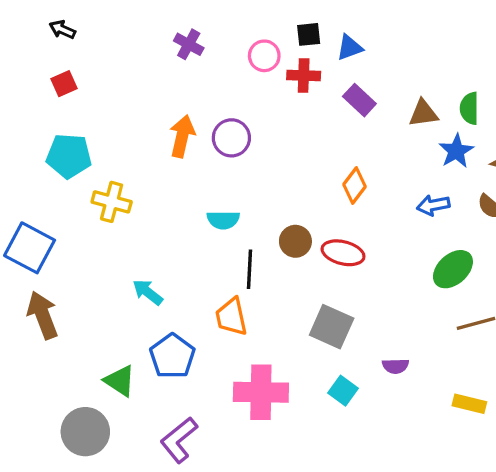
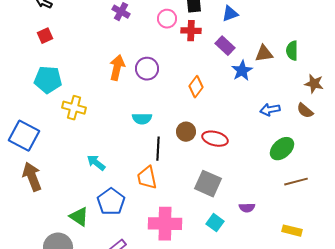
blue triangle: (350, 48) -> (230, 14), moved
blue star: (456, 151) -> (242, 71), moved
orange diamond: (355, 185) -> (196, 87), moved

